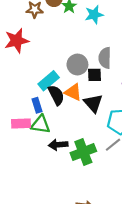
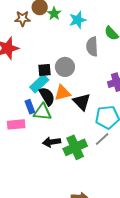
gray semicircle: (105, 58) -> (92, 47), moved
black square: (94, 75) -> (45, 70), moved
orange triangle: (73, 92) -> (62, 93), turned -36
green triangle: (41, 124) -> (42, 112), moved

